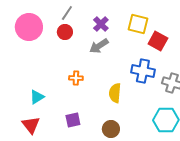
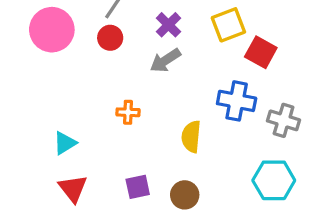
yellow square: (138, 24) -> (228, 25), turned -35
purple square: (73, 120) -> (138, 187), moved
red triangle: (31, 125) -> (73, 188), moved

